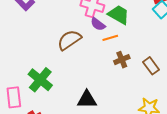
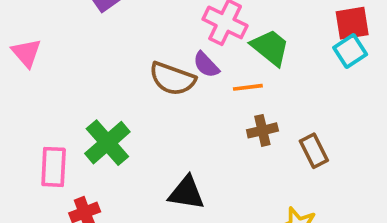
purple semicircle: (98, 24) -> (206, 65), moved
brown semicircle: (69, 40) -> (172, 79), turned -135

